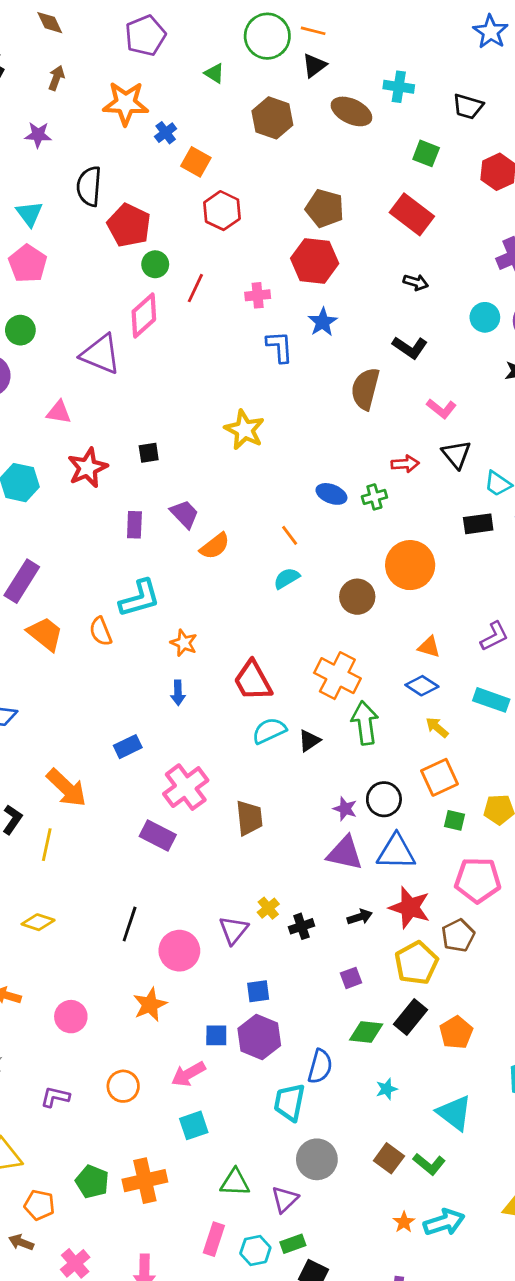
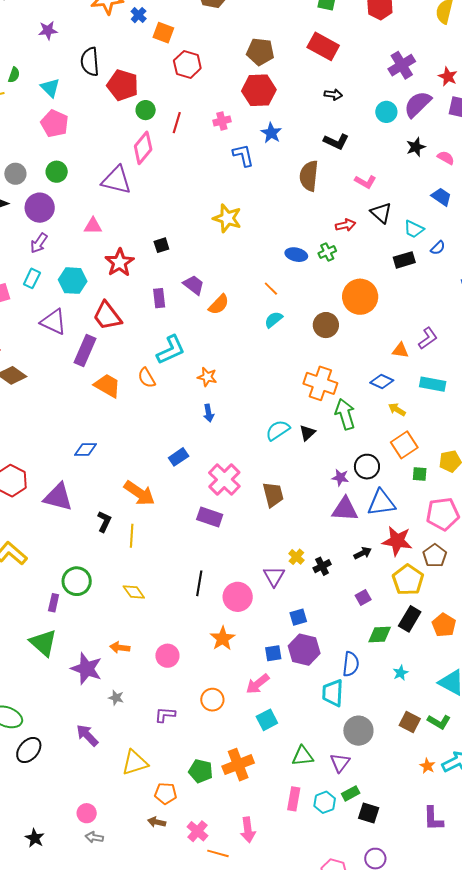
orange triangle: (429, 647) -> (400, 350), moved
red trapezoid: (253, 681) -> (107, 316), moved
yellow diamond: (38, 922) -> (134, 592), turned 45

